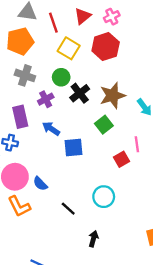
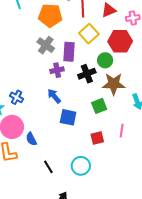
green circle: (61, 77) -> (105, 60), moved
purple rectangle: (20, 117) -> (69, 52), moved
red square: (122, 159) -> (97, 138), moved

